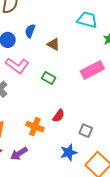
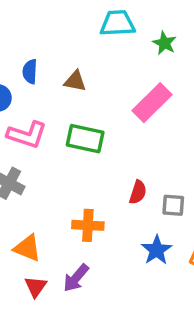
green rectangle: (49, 78) -> (85, 139), size x1.5
red semicircle: (59, 116) -> (138, 192), moved

